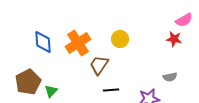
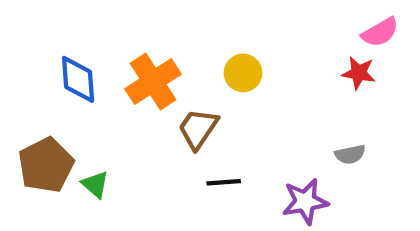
green triangle: (51, 91) -> (95, 184), turned -32

